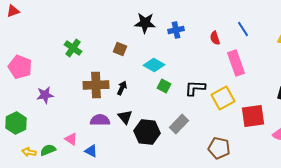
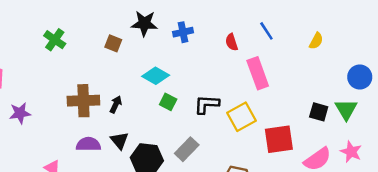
green cross: (73, 48) -> (55, 40), moved
brown square: (120, 49) -> (113, 43), moved

